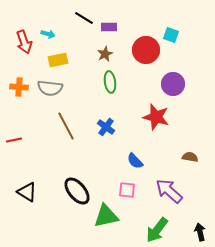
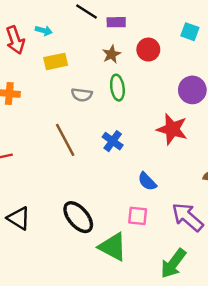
red circle: (146, 50) -> (148, 50), moved, size x0.7
gray semicircle: (50, 88) -> (82, 95), moved, size x0.7
green triangle: (106, 216) -> (113, 247), turned 40

